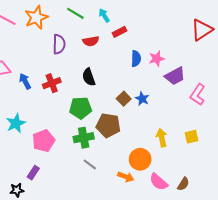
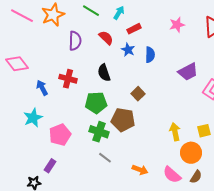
cyan arrow: (104, 15) -> (119, 13), turned 64
red semicircle: (91, 41) -> (106, 38), turned -126
pink star: (157, 59) -> (177, 25), moved
blue arrow: (25, 81) -> (42, 88), moved
red cross: (52, 83) -> (68, 79), turned 36
blue star: (142, 99) -> (128, 50), moved
green cross: (84, 138) -> (99, 132), turned 30
orange circle: (140, 159) -> (191, 153), moved

